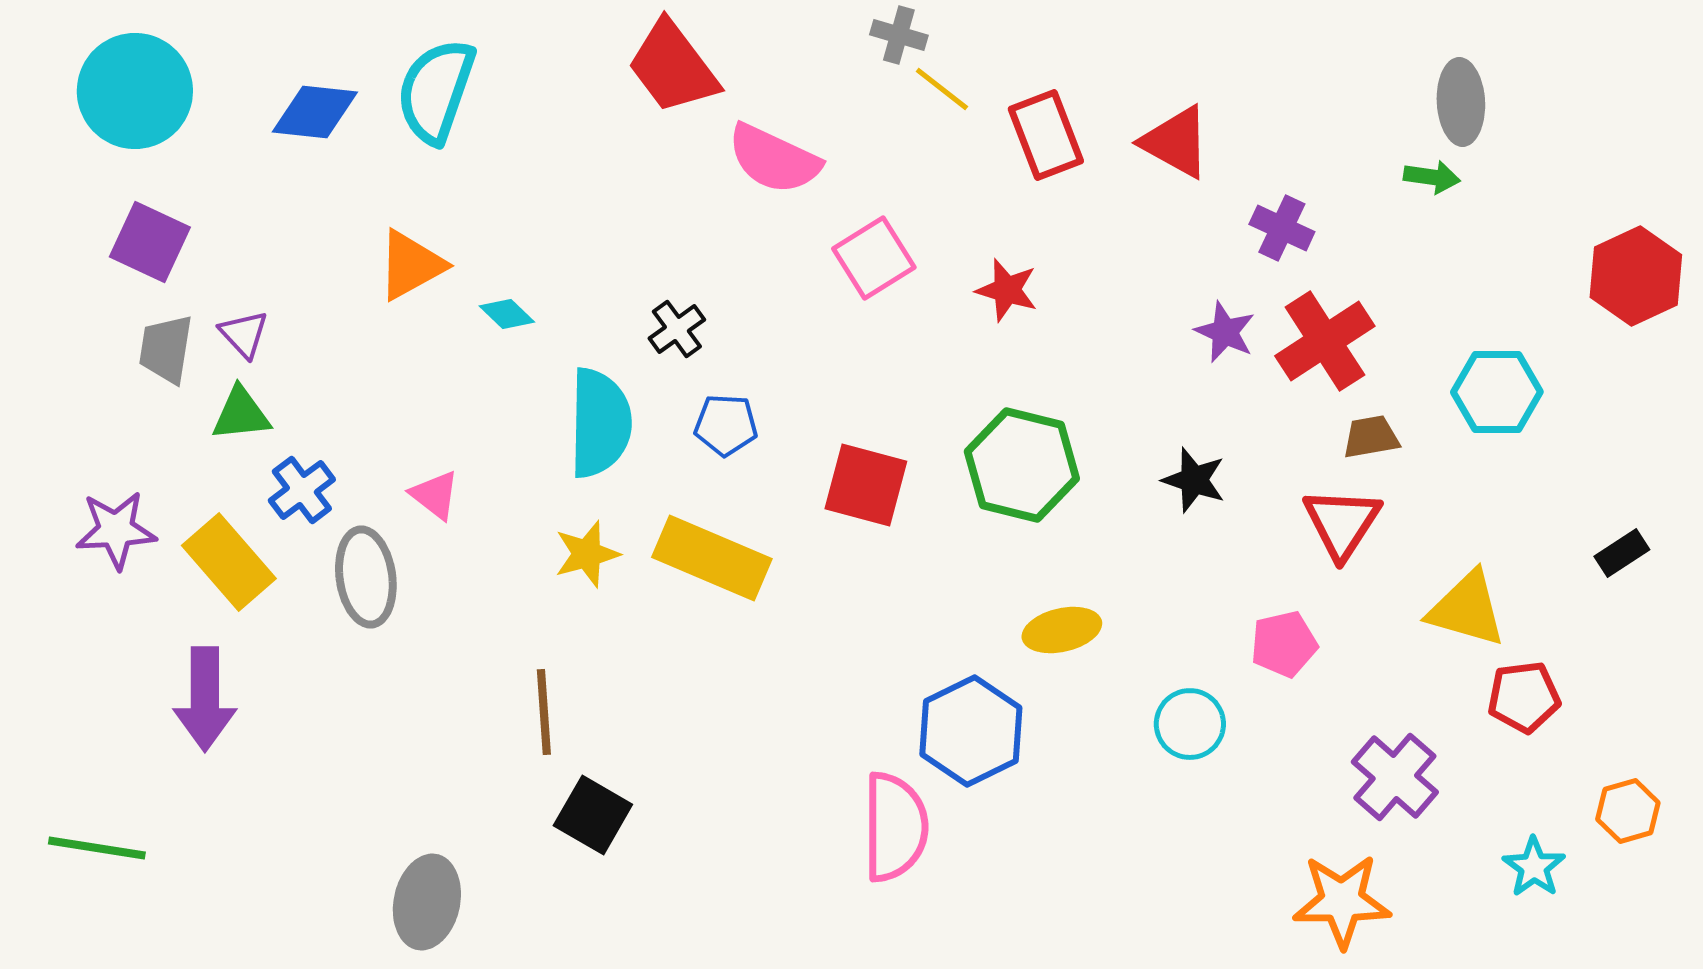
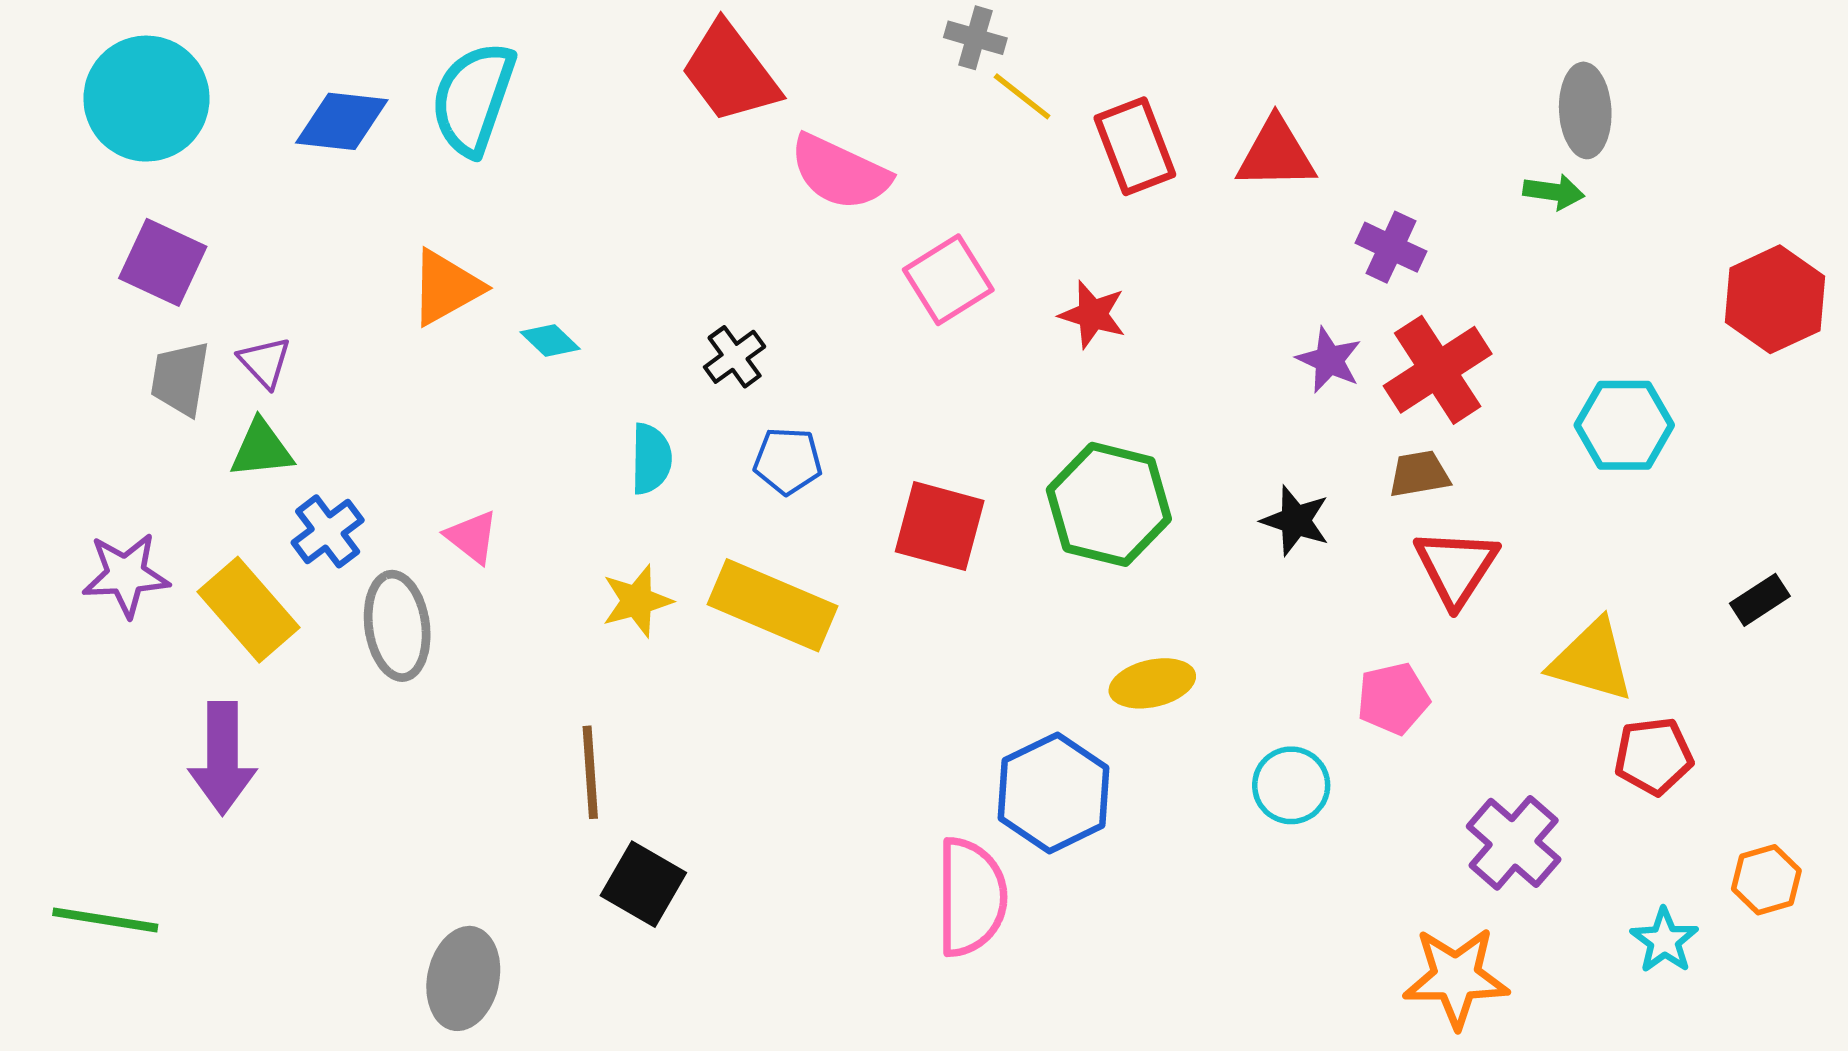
red triangle: (1176, 142) -> (1276, 154), turned -30
cyan semicircle: (600, 423) -> (651, 459), size x0.6
brown trapezoid: (1371, 437) -> (1419, 474), moved

